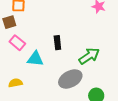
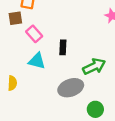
pink rectangle: (17, 43) -> (34, 34), moved
yellow semicircle: (15, 83) -> (12, 83), turned 96

